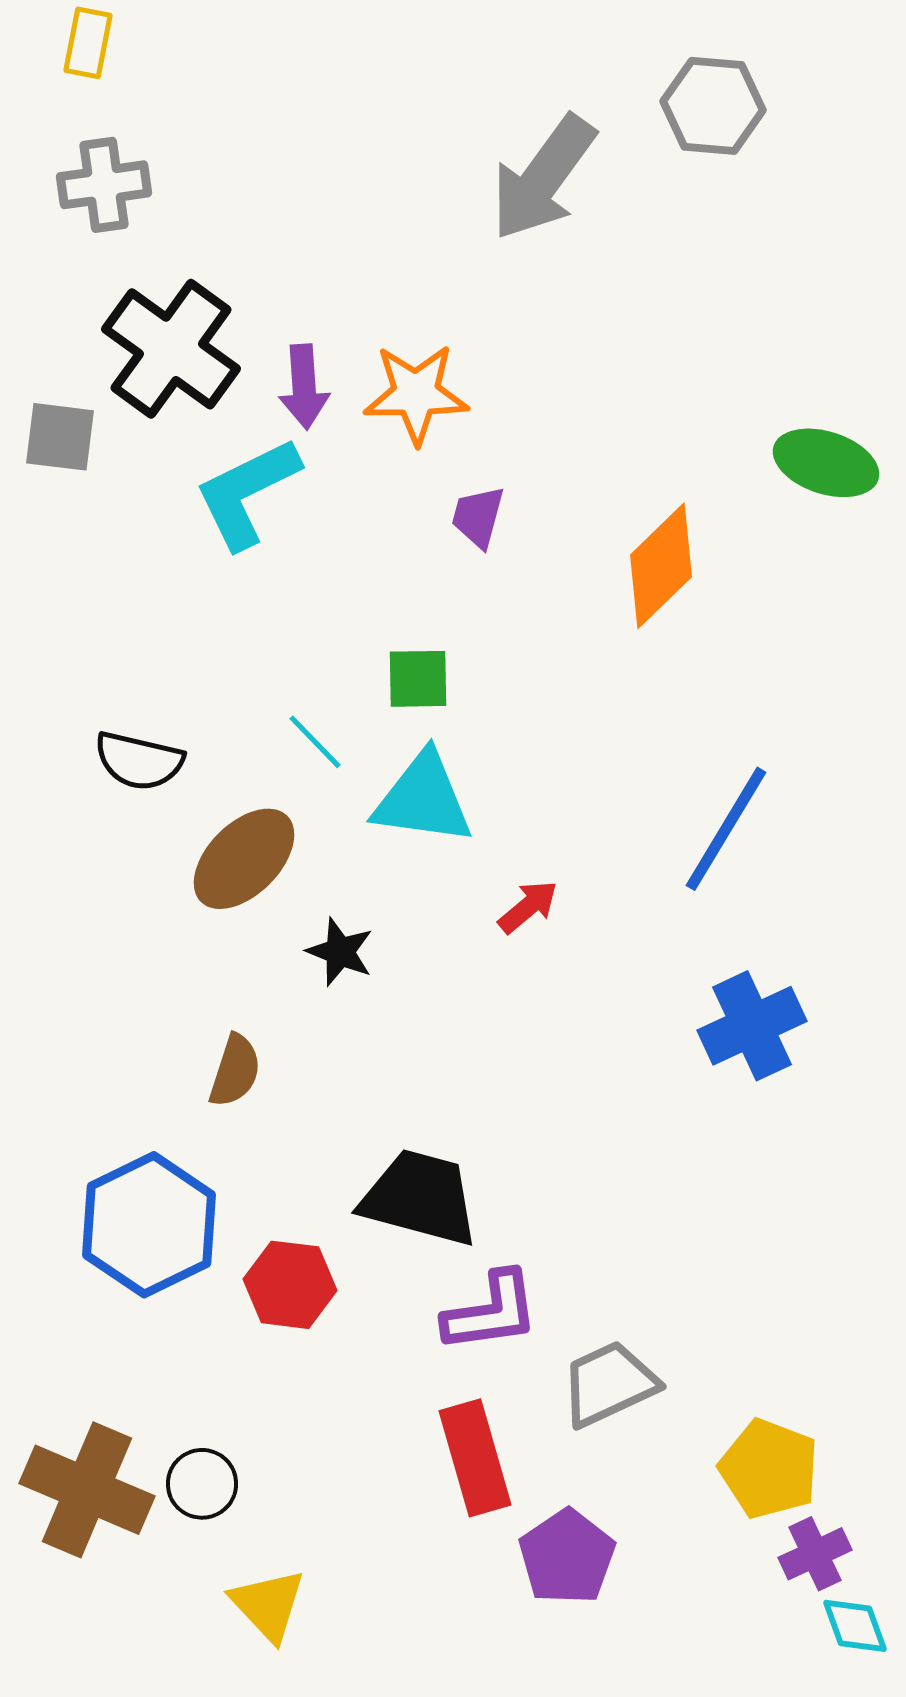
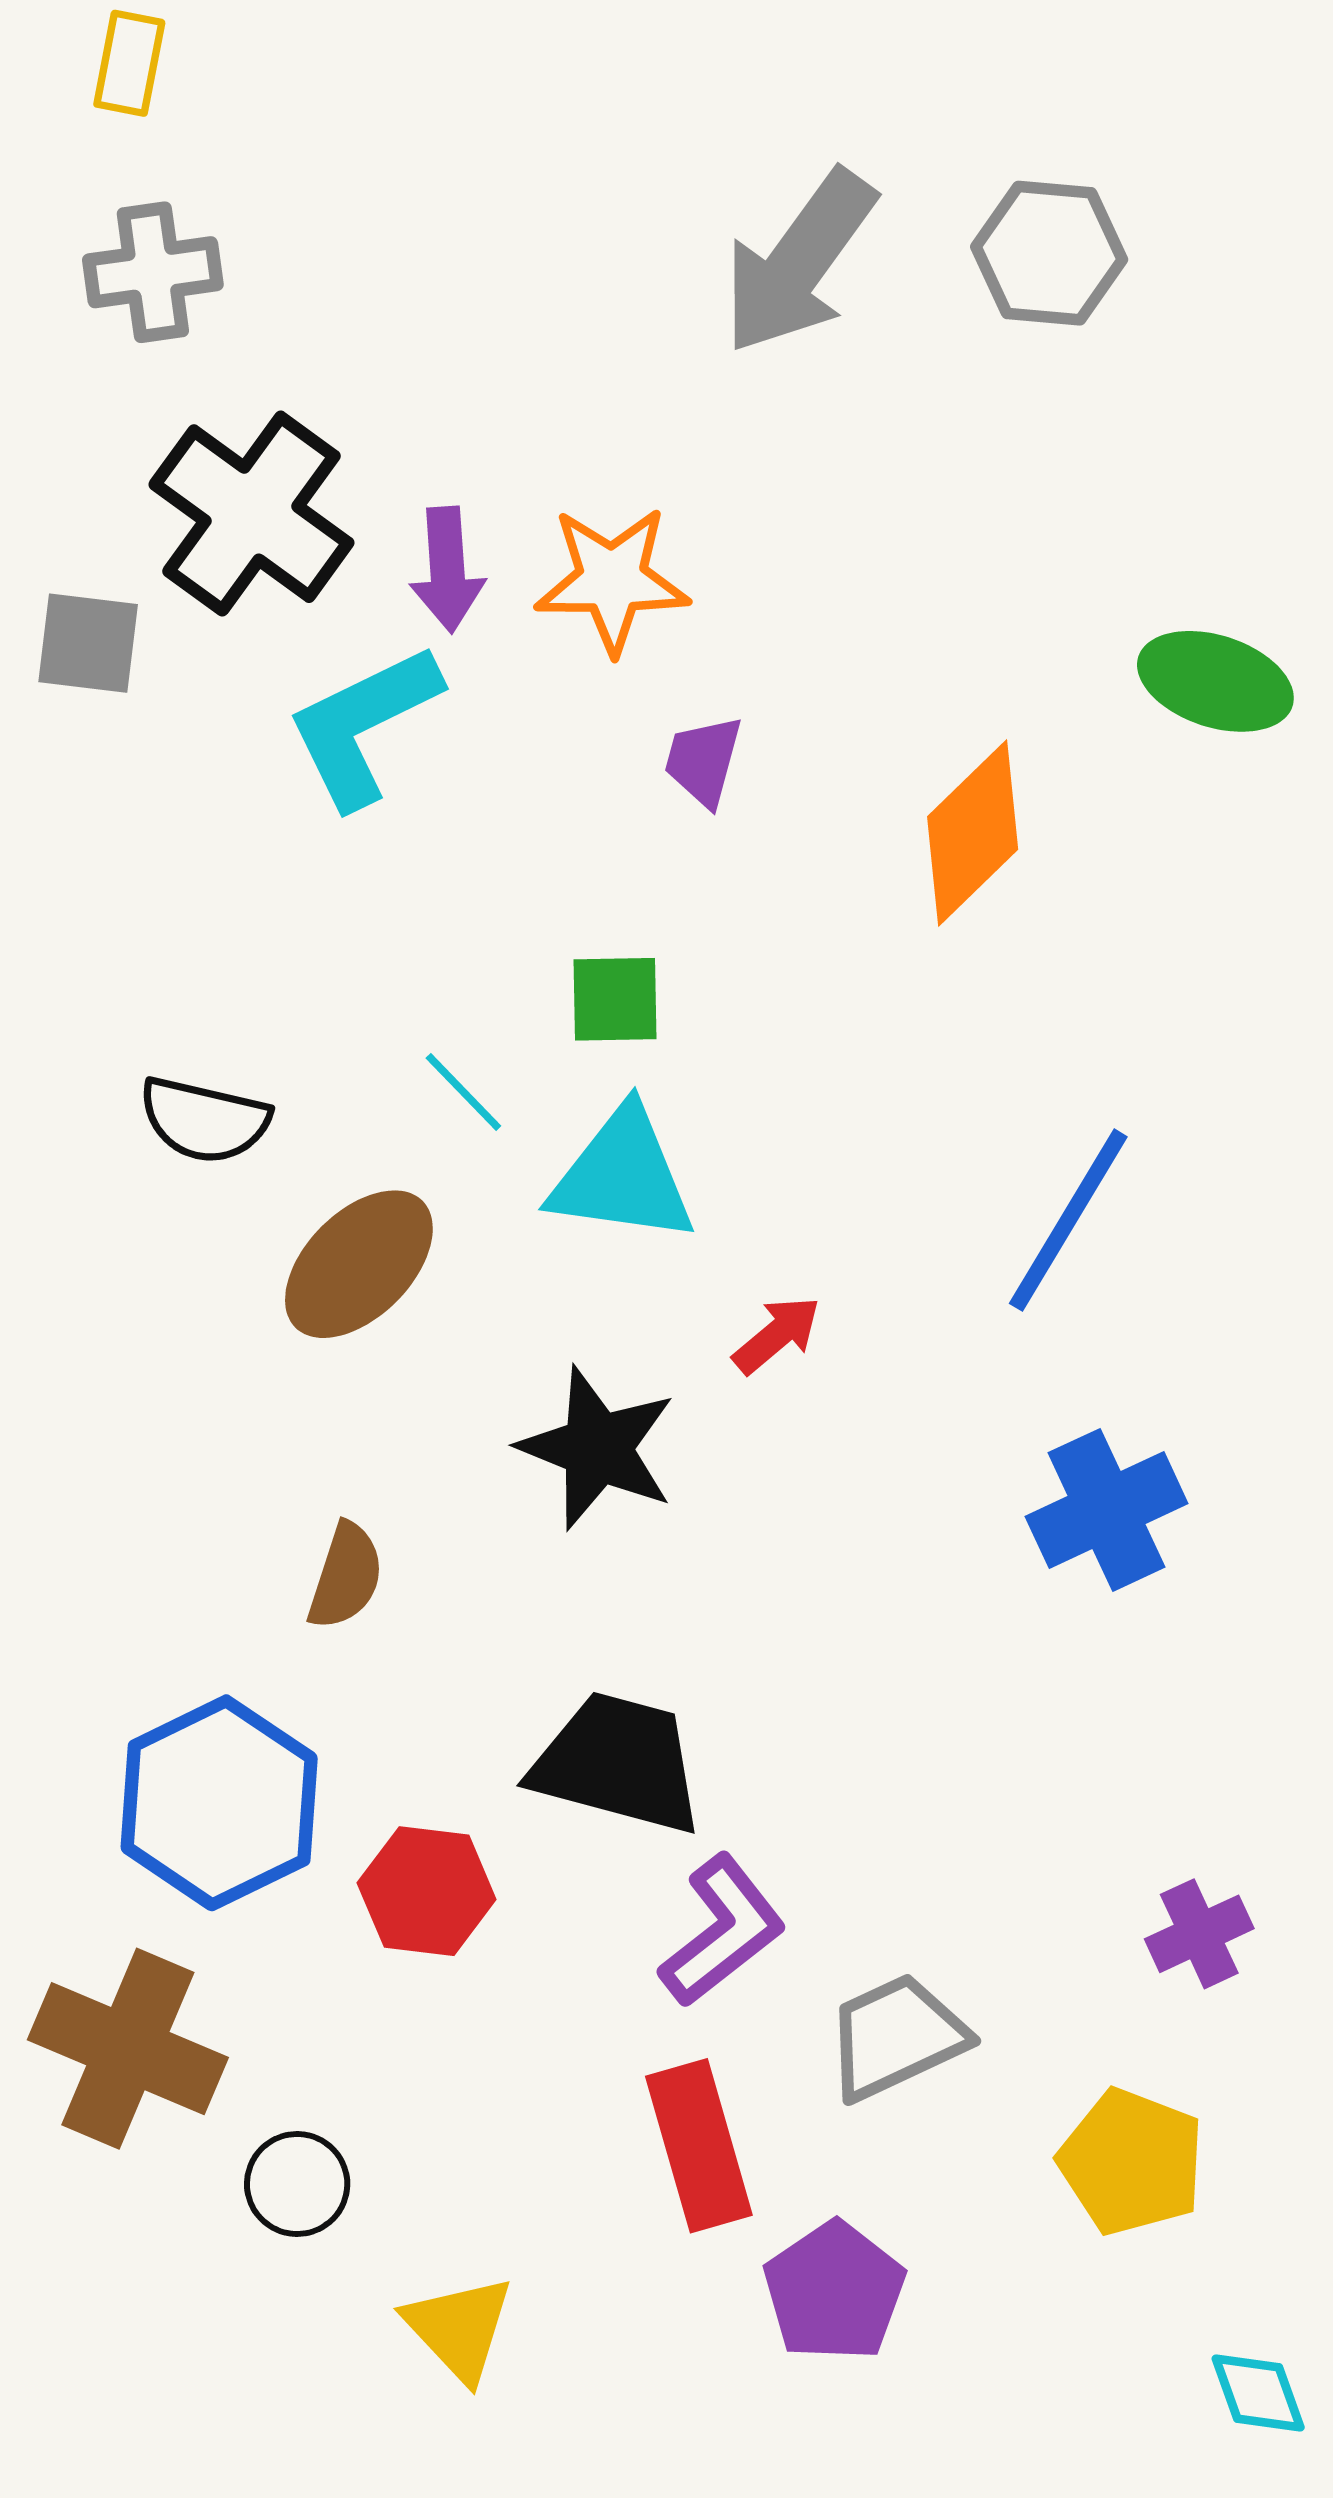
gray hexagon: (713, 106) -> (1049, 253), moved
black star: (340, 952) -> (597, 1448), moved, size x1.6
purple L-shape: (491, 1312) -> (722, 1931), turned -30
brown cross: (87, 1490) -> (128, 2049), moved
purple cross: (815, 1554) -> (1199, 1934), moved
yellow triangle: (268, 1605) -> (459, 2328), moved

